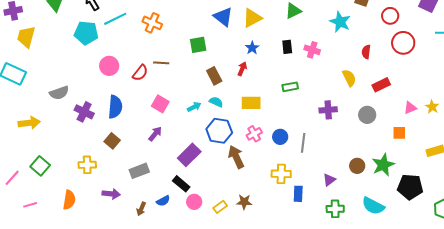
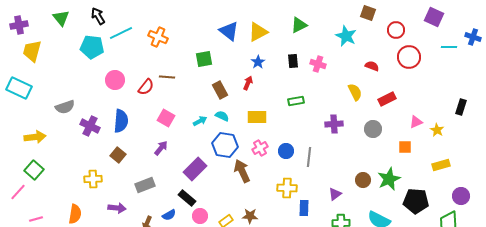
red semicircle: (366, 52) -> (372, 66), turned 104
yellow star: (432, 107) -> (437, 130), moved
green square: (40, 166) -> (34, 170), moved

